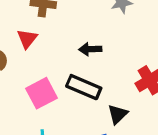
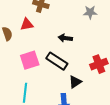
red triangle: (27, 39) -> (27, 24), turned 32

